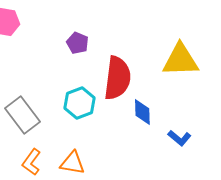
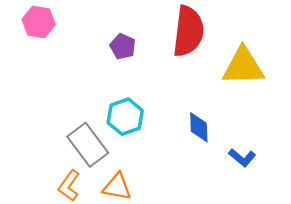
red semicircle: (117, 78) -> (188, 31), moved
gray rectangle: (22, 115) -> (88, 145), moved

